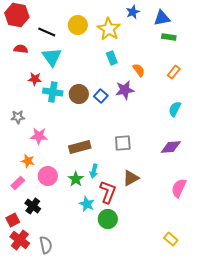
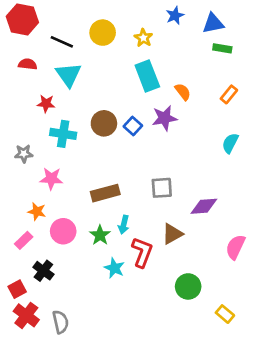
yellow star: (109, 29) -> (143, 38), size x0.6
cyan rectangle: (112, 58) -> (147, 76), size x1.6
cyan cross: (53, 92) -> (63, 134), moved
purple diamond: (171, 147) -> (204, 206), moved
green circle: (108, 219) -> (188, 286), moved

